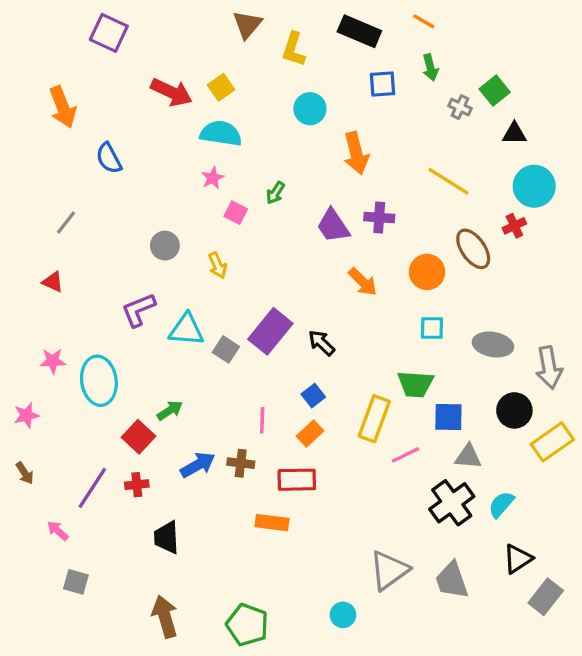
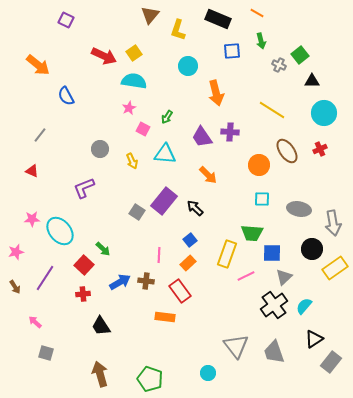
purple square: (109, 33) -> (66, 20), size x0.7
orange arrow: (63, 107) -> (38, 65), turned -30
red cross: (514, 226) -> (320, 149), moved
orange arrow: (363, 282) -> (208, 175), moved
cyan triangle: (186, 330) -> (165, 154), moved
cyan ellipse: (99, 381) -> (60, 231), turned -32
green arrow: (170, 410) -> (103, 249), turned 77
gray triangle: (468, 457) -> (284, 277), turned -48
red rectangle: (297, 480) -> (180, 291), turned 55
purple line: (92, 488) -> (45, 278), moved
black trapezoid: (167, 537) -> (101, 326), turned -30
gray triangle: (389, 570) -> (236, 346), turned -32

